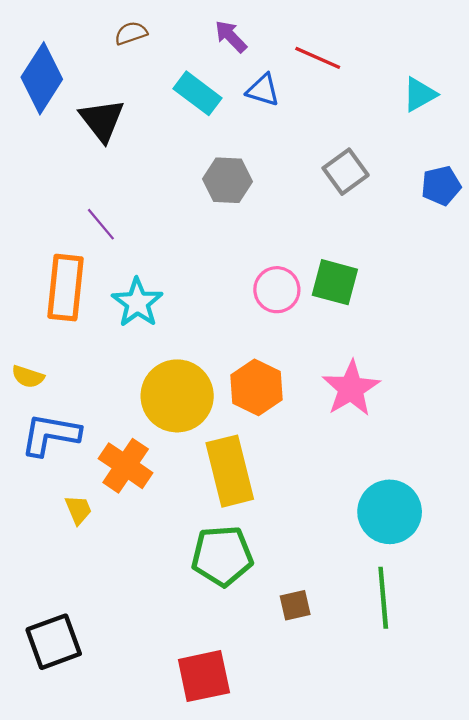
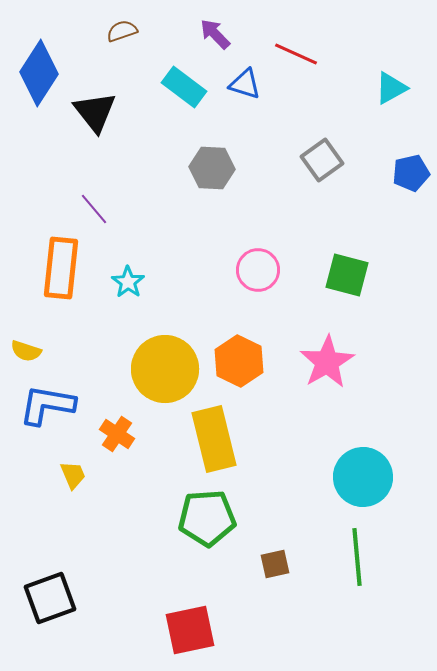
green square: (335, 282) -> (347, 275), moved
cyan star: (137, 303) -> (128, 282), size x0.7
orange cross: (126, 466) -> (117, 434), size x0.7

